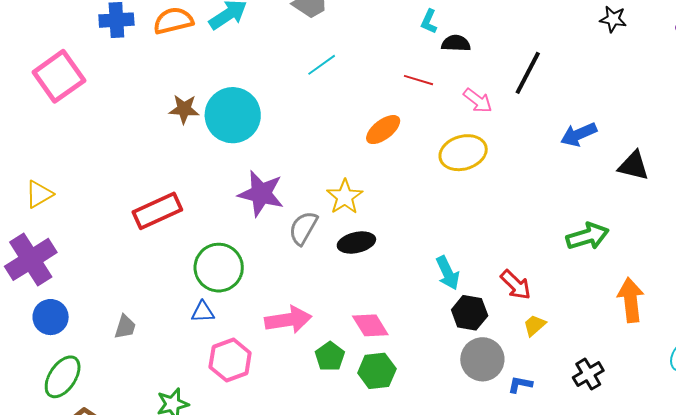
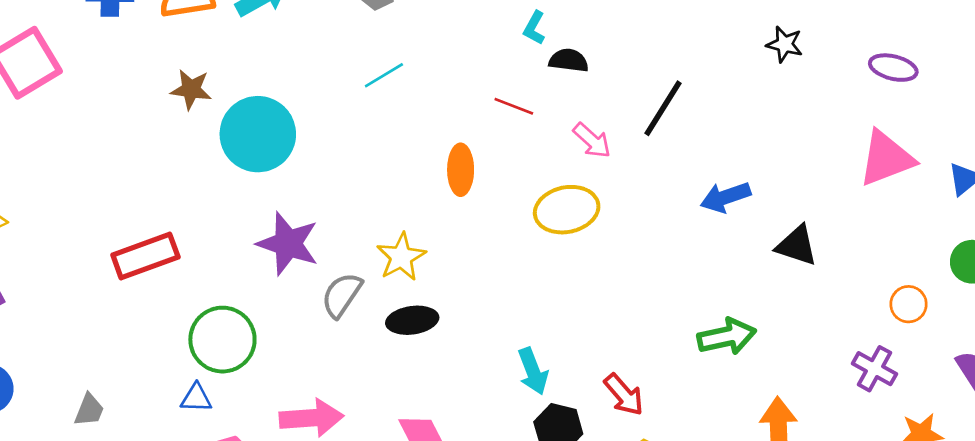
brown star: (184, 109) -> (191, 89), moved
orange ellipse: (383, 130) -> (461, 170), turned -57

